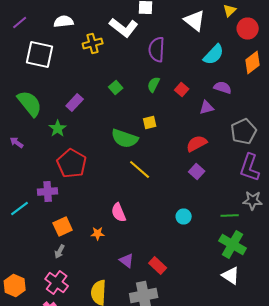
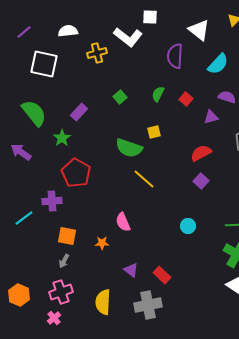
purple semicircle: (157, 50) -> (175, 56), moved
purple arrow: (17, 142) -> (21, 152), size x1.5
orange square: (63, 226) -> (67, 236), turned 36
pink cross: (57, 282) -> (61, 292), turned 35

